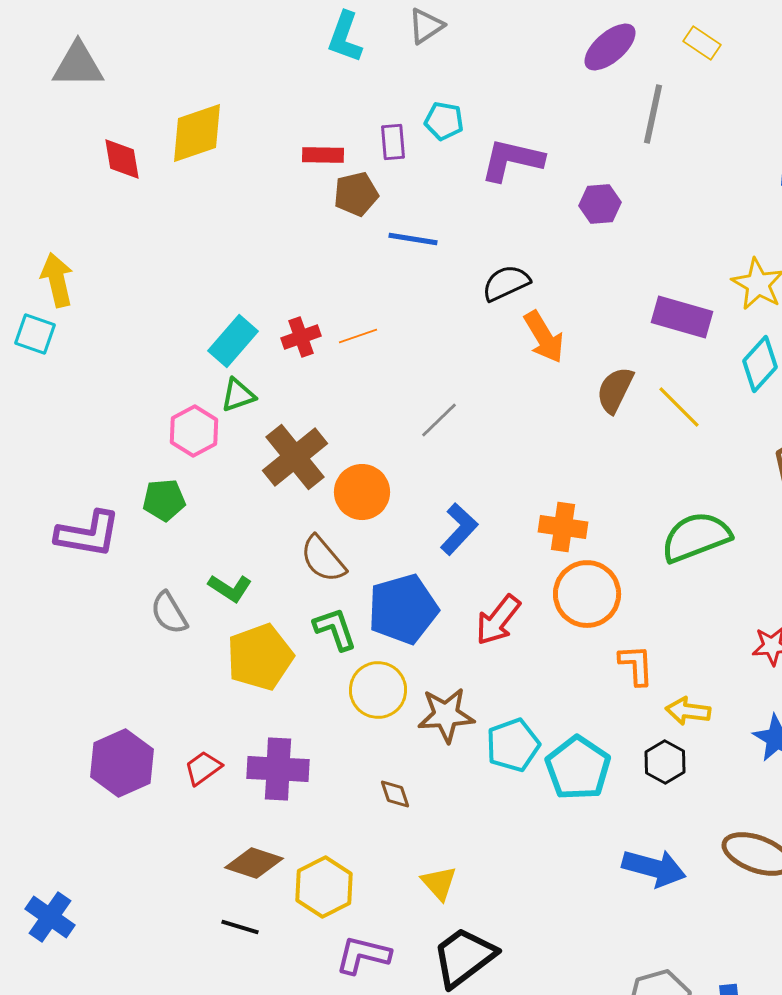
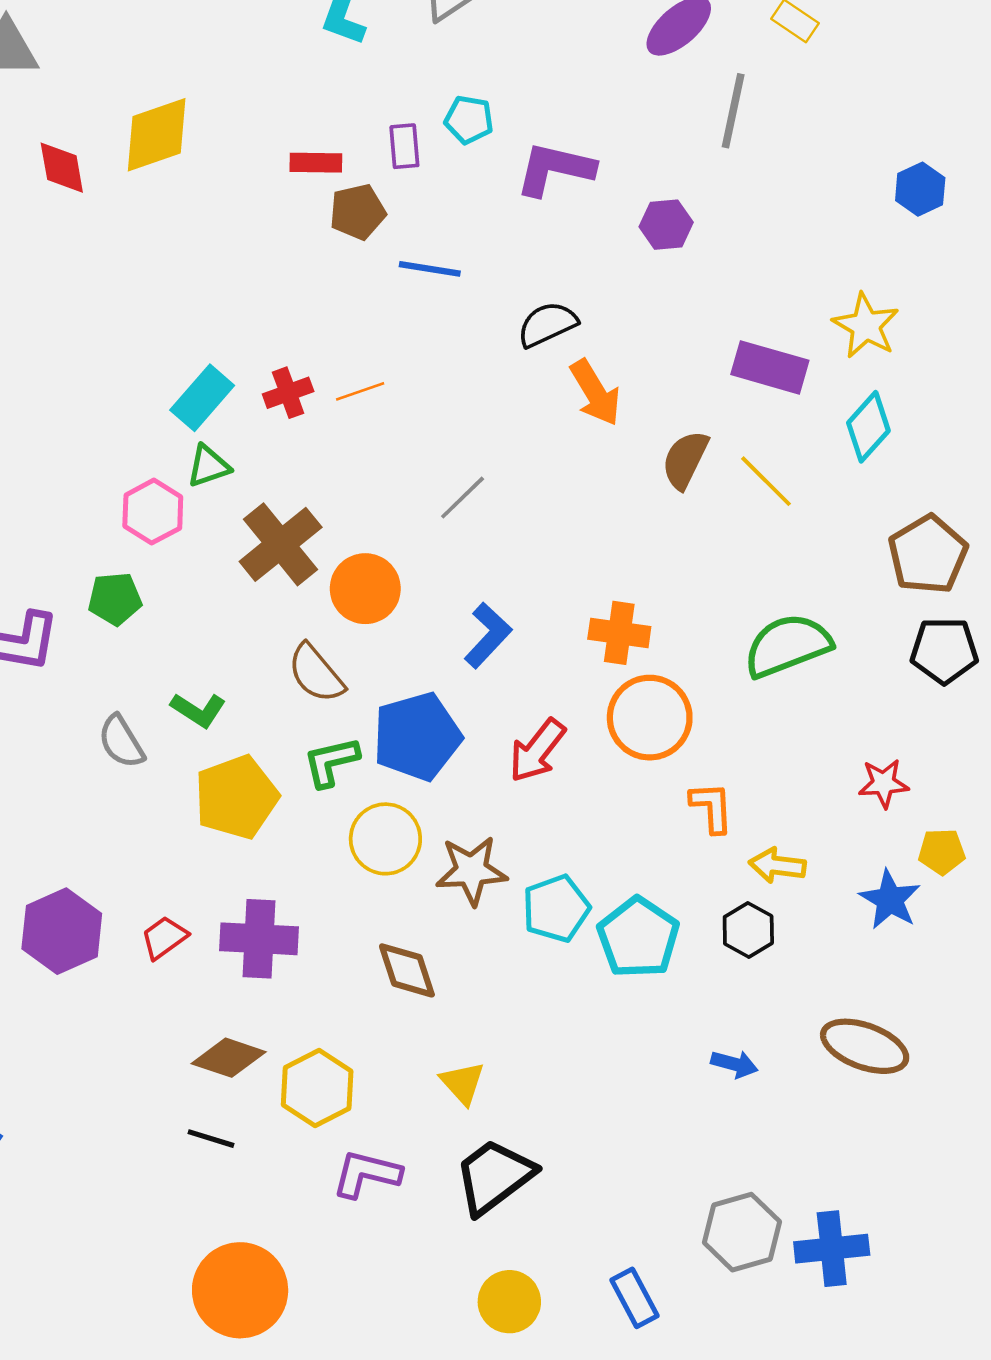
green L-shape: (335, 629) -> (331, 762), turned -84
brown diamond: (395, 794) -> (407, 970), size x1.6
blue arrow: (654, 868) -> (734, 1064), size x0.6

